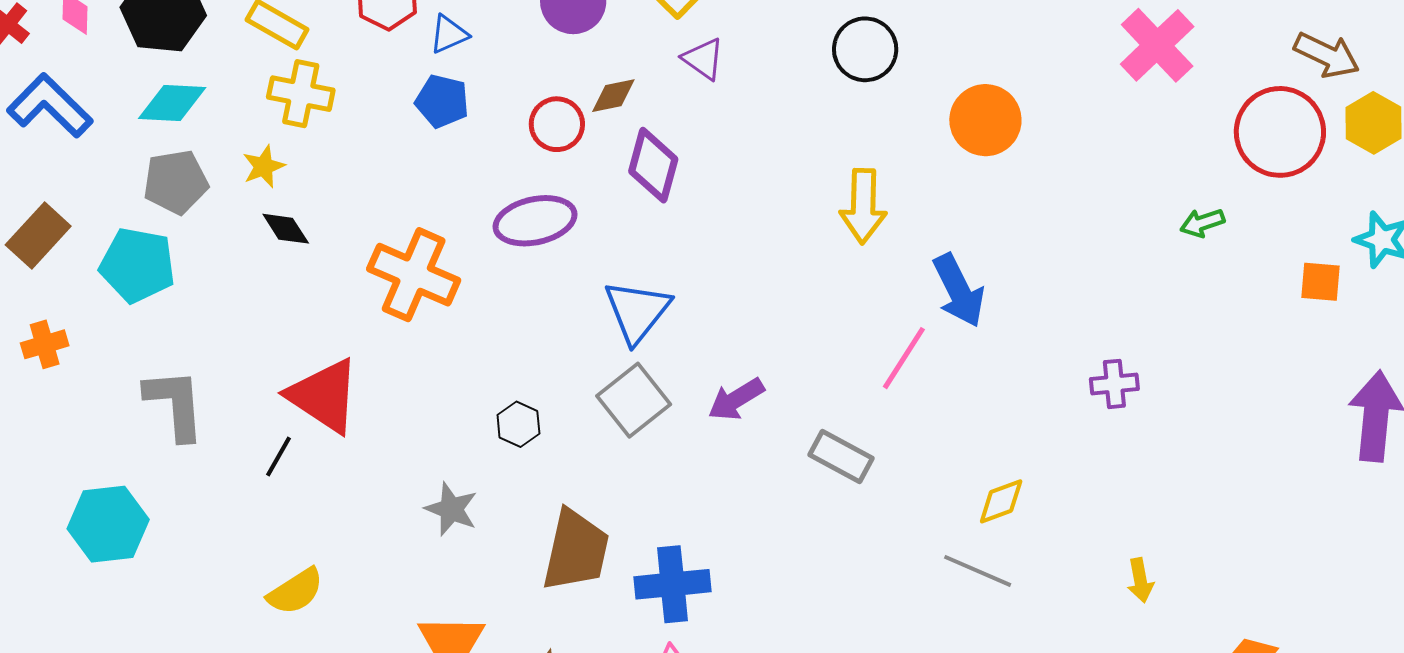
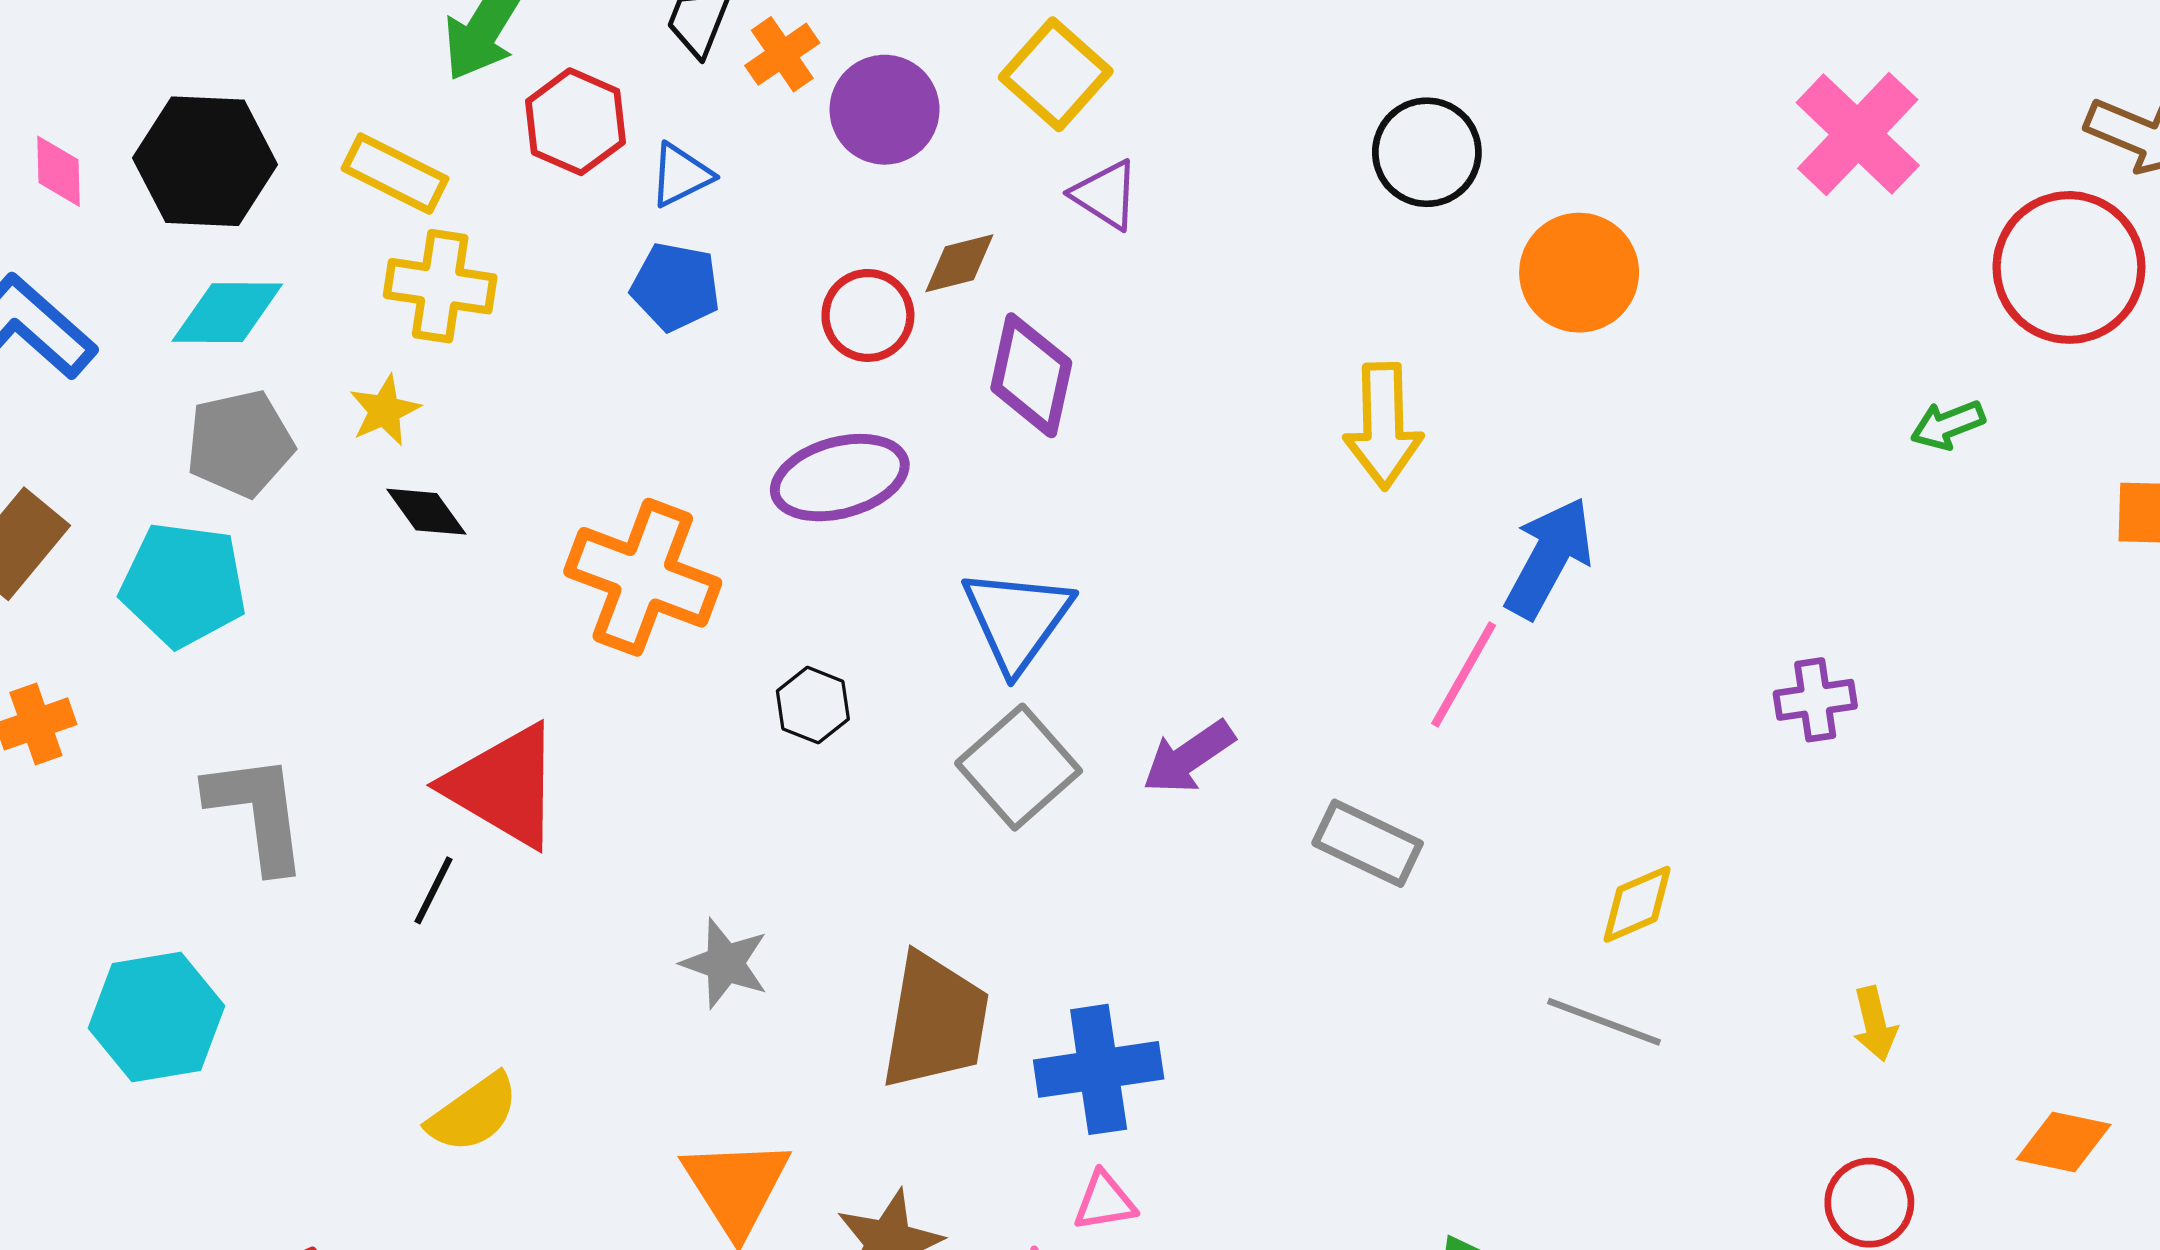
black circle: (865, 49) -> (1427, 152), moved
blue arrow: (959, 290) -> (1549, 558), turned -122
black hexagon: (518, 424) -> (813, 705), moved

